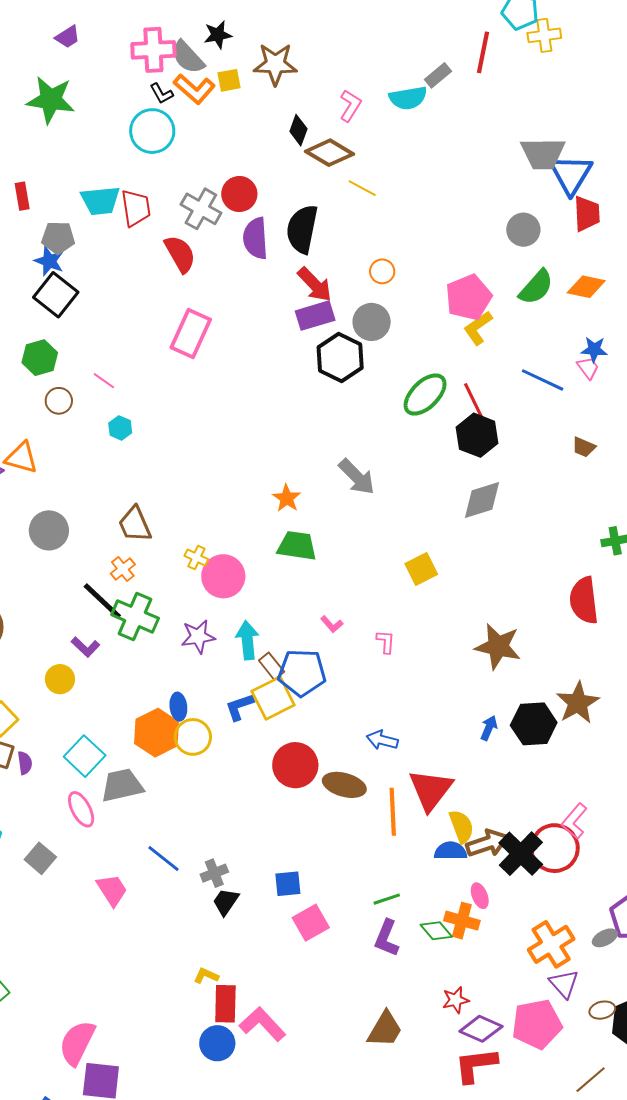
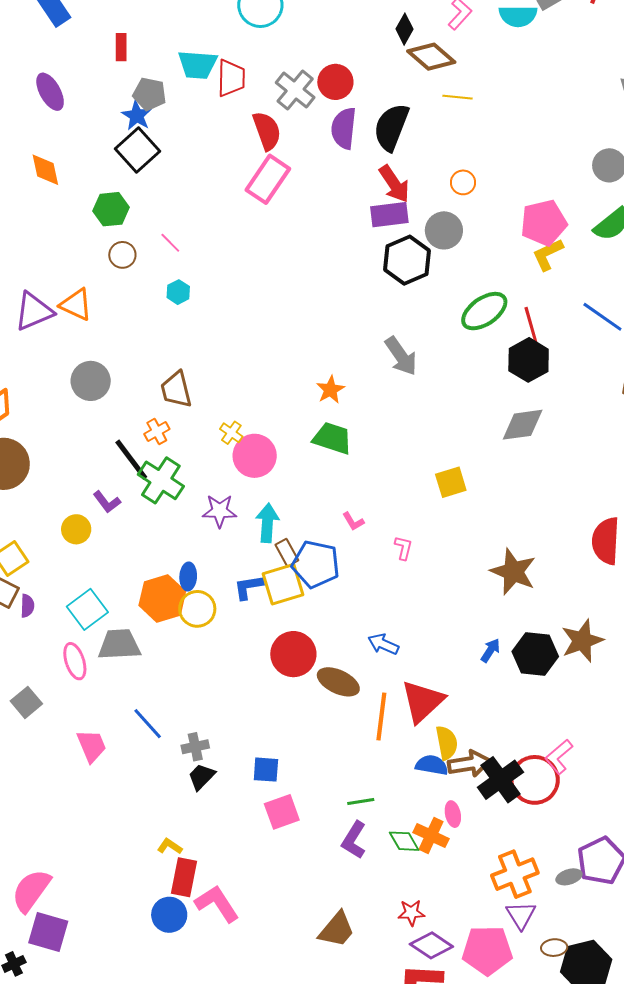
yellow line: (362, 188) -> (458, 97), turned -32
pink rectangle: (191, 333) -> (268, 179), moved
gray arrow: (357, 477) -> (401, 356), moved

